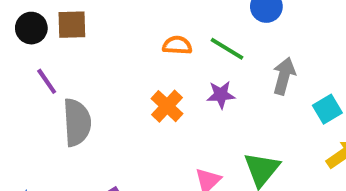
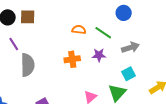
gray arrow: (284, 76) -> (130, 47), turned 54
orange cross: (167, 106) -> (72, 59), turned 35
cyan square: (327, 109) -> (129, 74), moved

